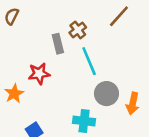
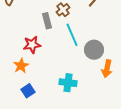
orange star: (14, 94) -> (21, 66), moved
gray circle: (106, 94) -> (94, 50), moved

